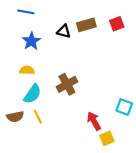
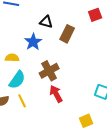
brown rectangle: (86, 25) -> (67, 34), moved, turned -48
blue star: (31, 41) -> (33, 42), moved
red arrow: (94, 121) -> (56, 94), moved

